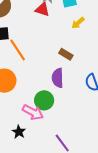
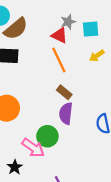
orange line: (18, 50) -> (59, 60), moved
brown rectangle: (66, 54) -> (64, 92), moved

